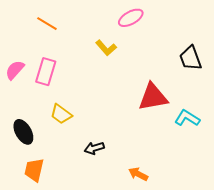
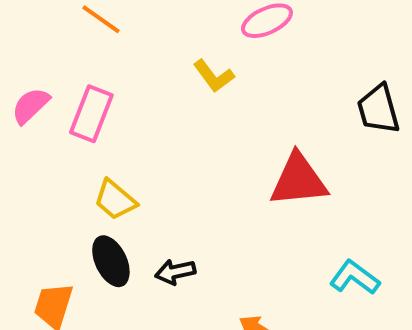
cyan L-shape: (187, 118) -> (355, 278), moved
black ellipse: (23, 132) -> (111, 261), moved

